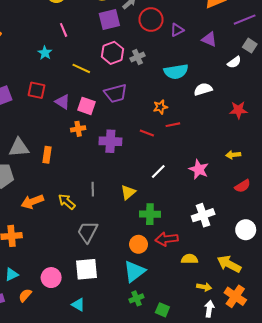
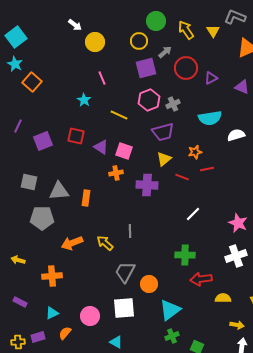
purple trapezoid: (116, 93) -> (163, 132), moved
pink star: (199, 169) -> (238, 223), moved
yellow triangle: (128, 192) -> (164, 159), moved
orange circle: (139, 244) -> (149, 284), moved

